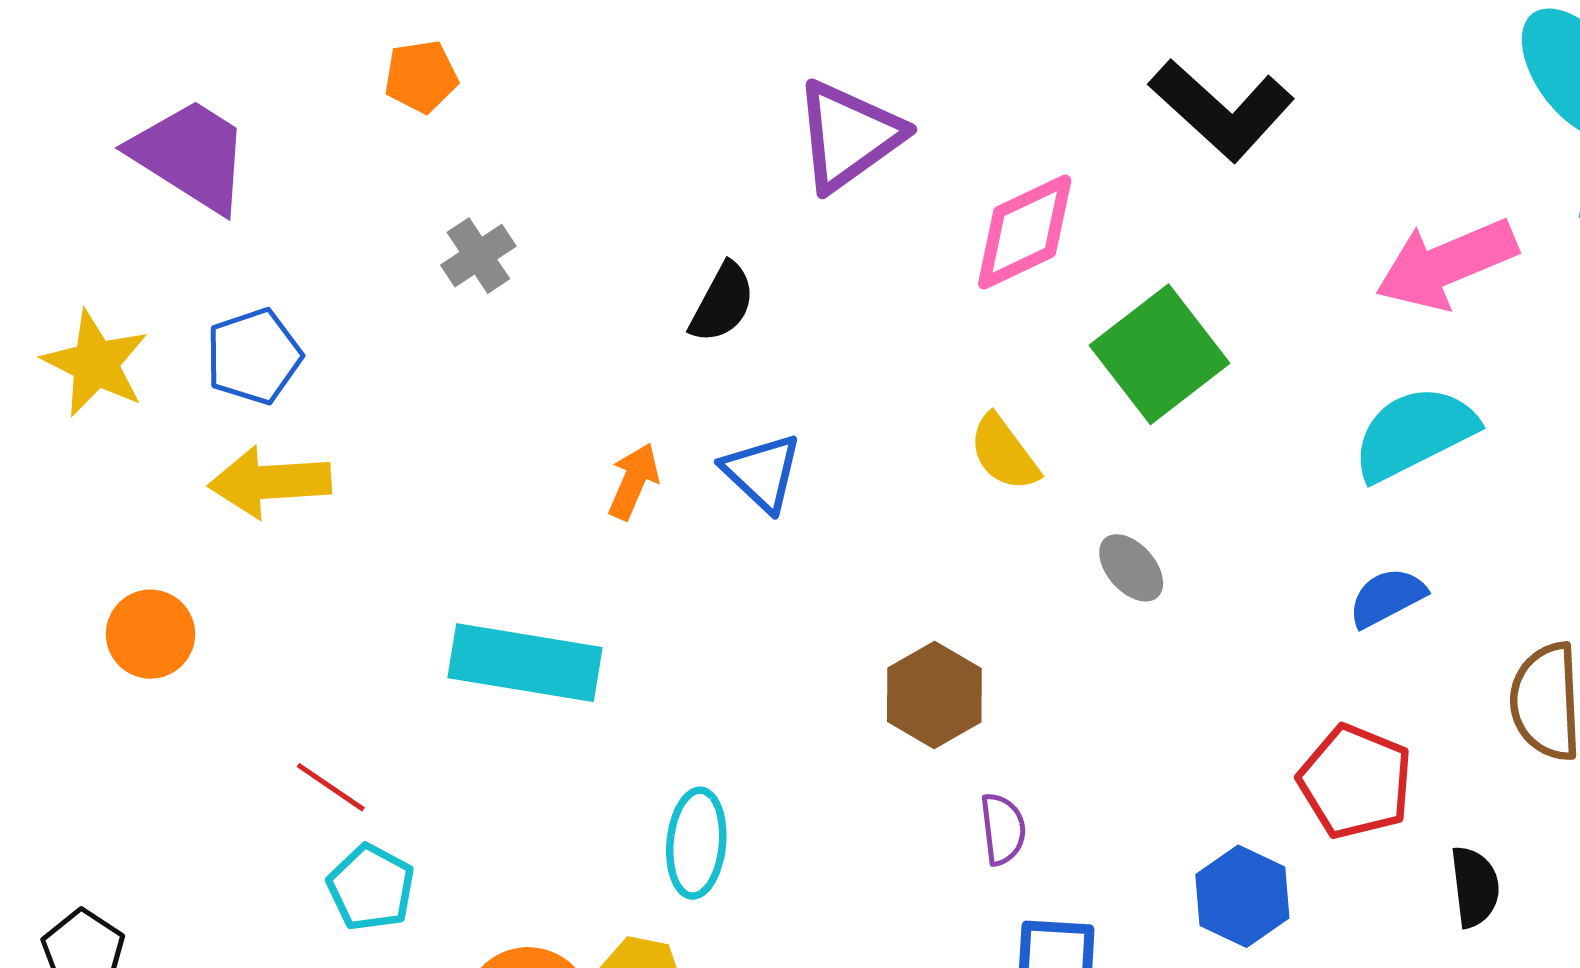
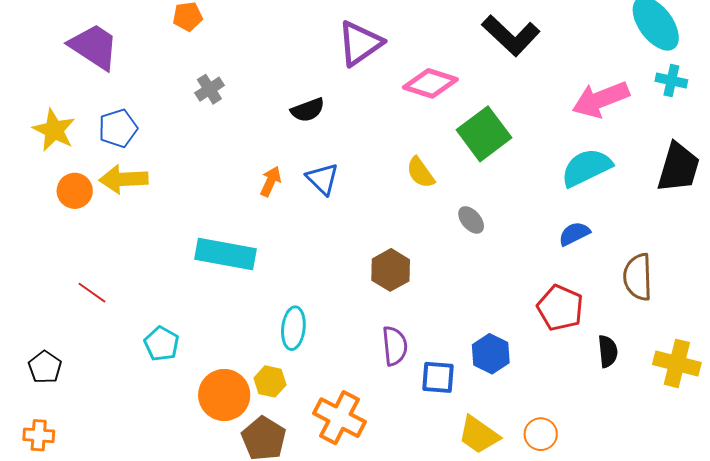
pink diamond: (1025, 232) -> (430, 83), turned 42
black semicircle: (722, 303) -> (308, 110), turned 40
orange circle: (151, 634) -> (75, 191), moved
red line: (331, 787) -> (92, 293), moved
purple semicircle: (1003, 829) -> (395, 346), moved, size x1.4
blue hexagon: (1242, 896) -> (491, 354), moved

